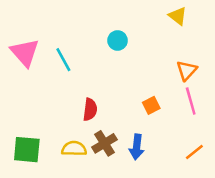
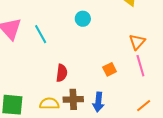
brown cross: (104, 143) -> (73, 99), turned 30

